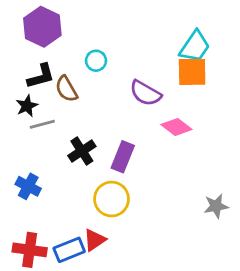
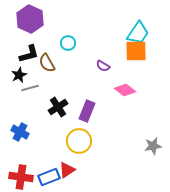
purple semicircle: (145, 93) -> (103, 66), size x0.6

